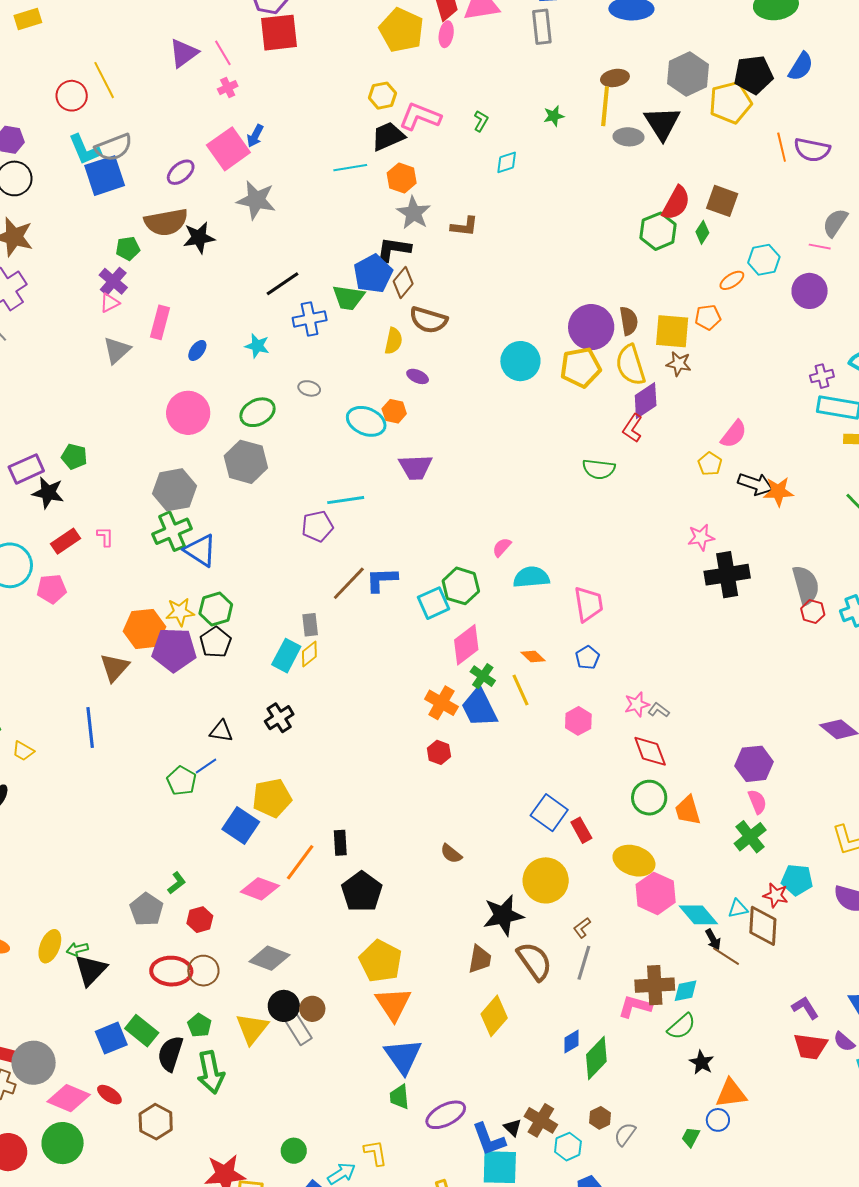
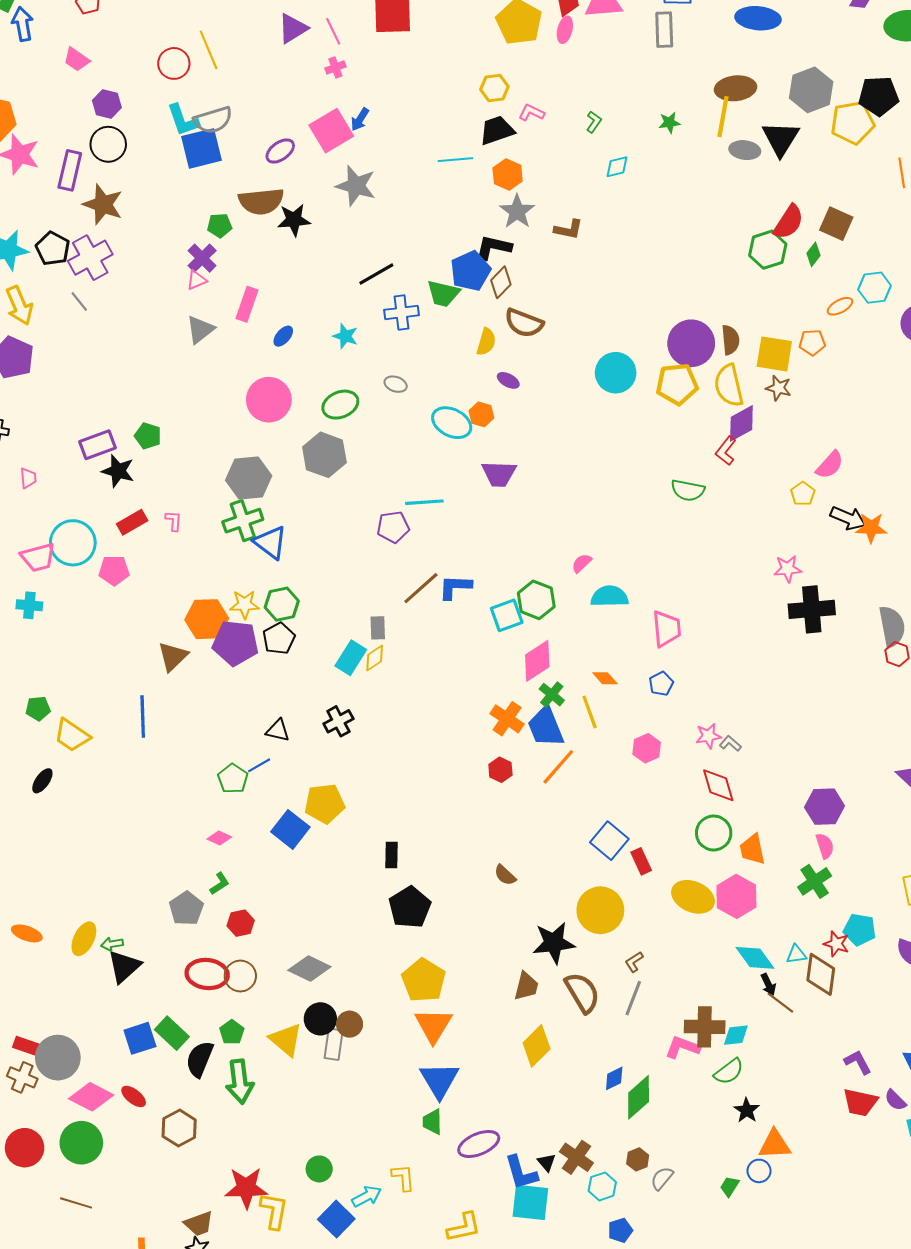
brown ellipse: (615, 78) -> (735, 88), size x1.4
pink L-shape: (420, 117) -> (531, 113), size x0.6
yellow trapezoid: (23, 751) -> (72, 735), size x1.6
orange line: (300, 862) -> (558, 767), moved
pink diamond: (260, 889) -> (219, 838), moved, size x0.6
pink hexagon: (656, 893) -> (736, 896), moved
yellow triangle: (252, 1029) -> (286, 1040), turned -33
gray rectangle: (298, 1029) -> (334, 1044), turned 36

